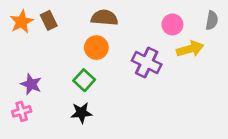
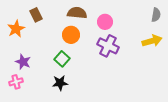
orange star: (22, 22) -> (16, 29), moved
pink circle: (172, 24) -> (105, 22), moved
yellow arrow: (190, 49) -> (152, 41), moved

